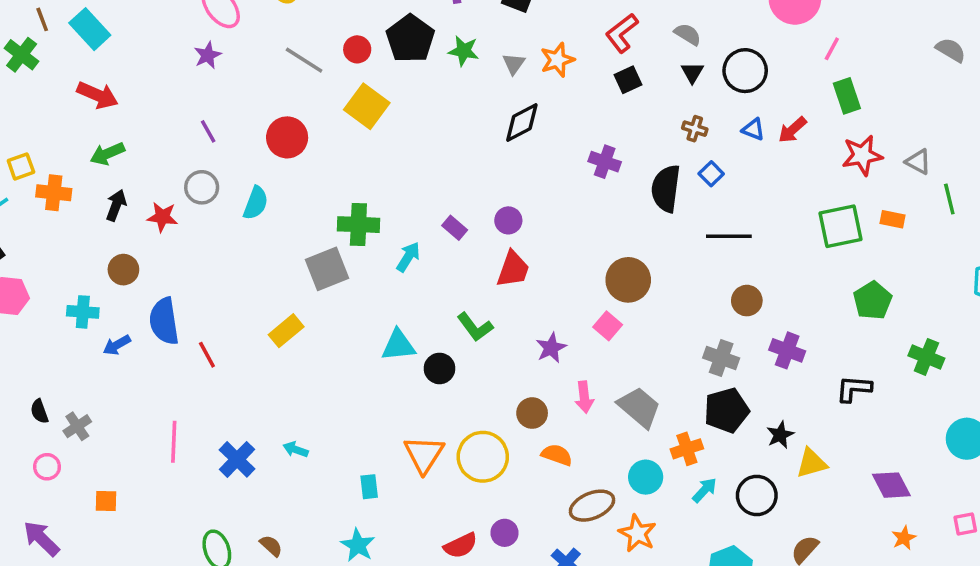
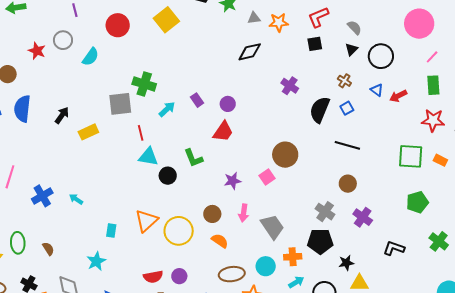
gray triangle: (514, 64) -> (254, 18), turned 32
black arrow: (116, 205) -> (62, 115), moved
red line: (207, 355) -> (141, 133), moved

